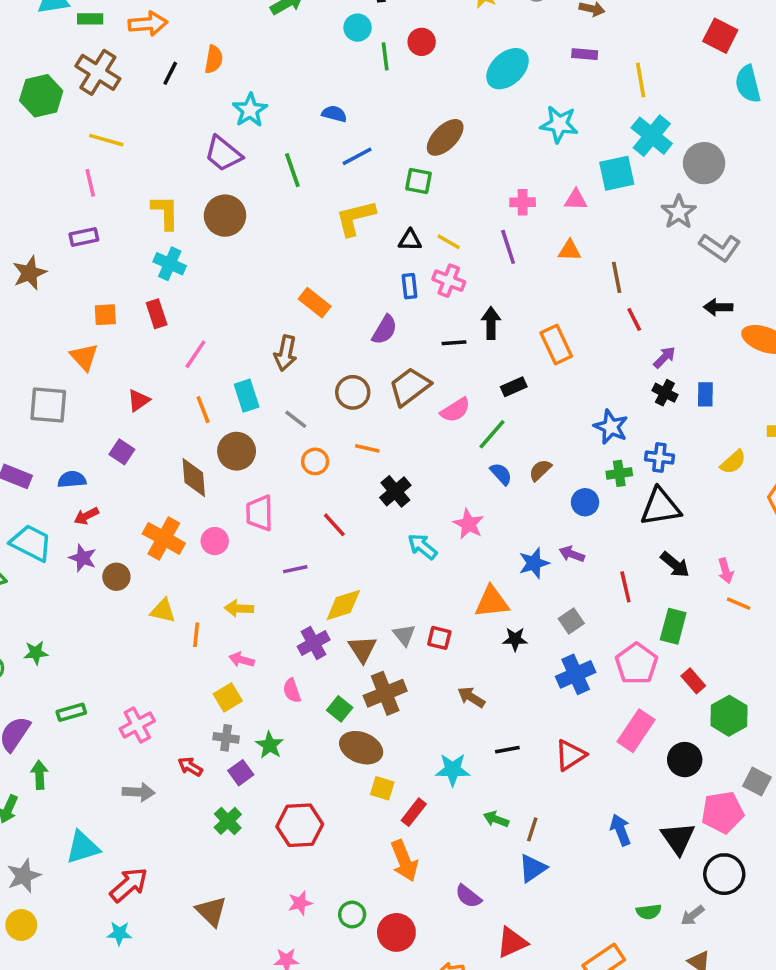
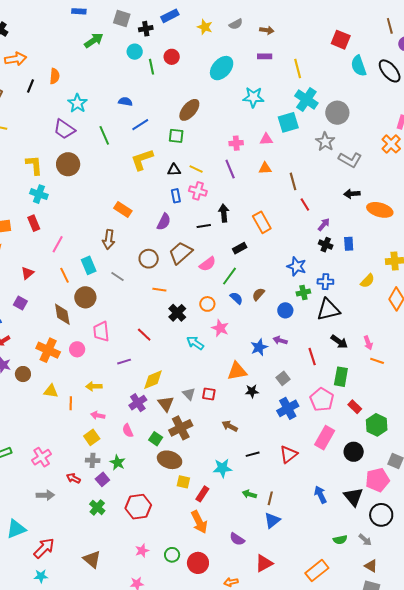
orange circle: (315, 461) -> (207, 304), moved
gray arrow: (692, 915) -> (365, 540), turned -96

